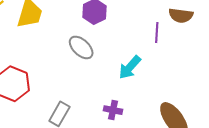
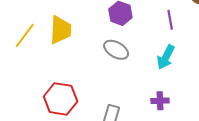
purple line: (157, 33) -> (170, 20), moved

